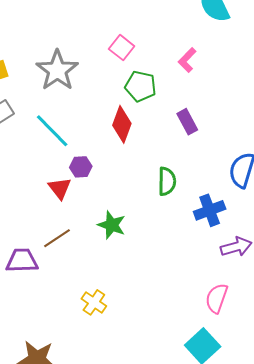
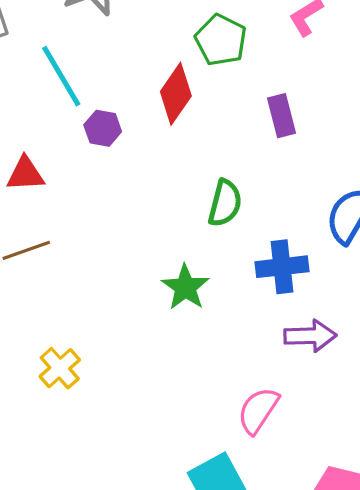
purple hexagon: (81, 167) -> (103, 128), moved
red triangle: (60, 188) -> (25, 174), moved, turned 50
green star: (112, 225) -> (185, 287), moved

